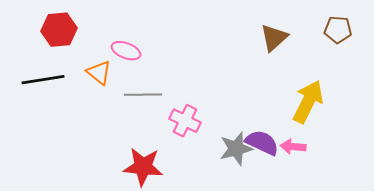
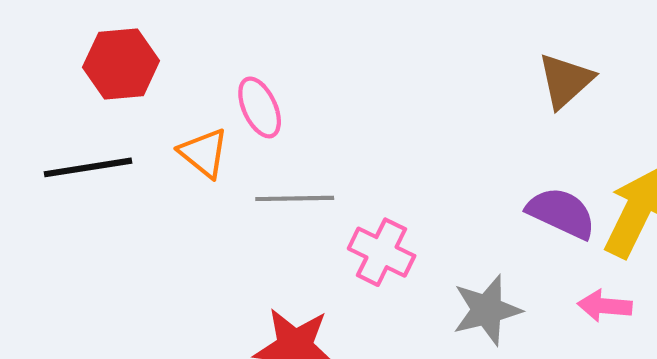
pink ellipse: (126, 51) -> (260, 107), turned 44
purple semicircle: (262, 143) -> (561, 213), moved

